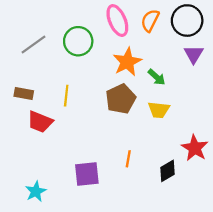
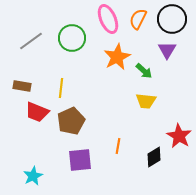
purple triangle: (194, 54) -> (167, 50), moved
brown pentagon: (121, 99) -> (71, 121), moved

